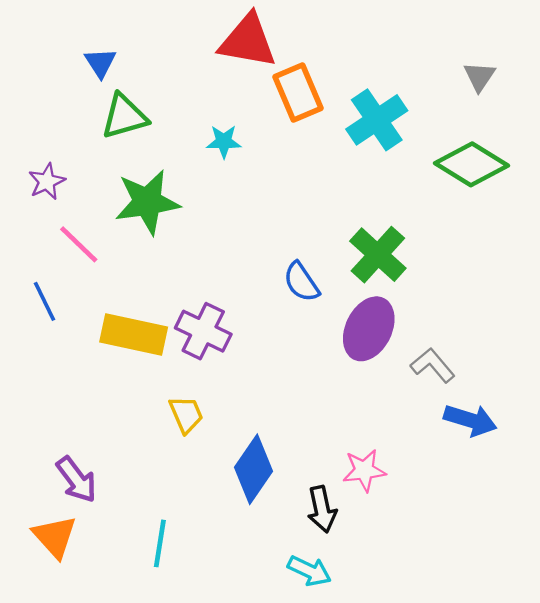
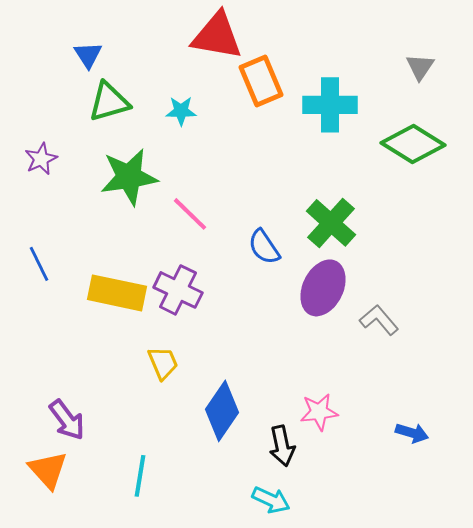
cyan cross: (377, 120) -> (330, 105), turned 34
cyan star: (224, 142) -> (181, 111), moved
pink line: (79, 244) -> (190, 214), moved
blue arrow: (470, 420) -> (412, 433), moved, size x0.7

